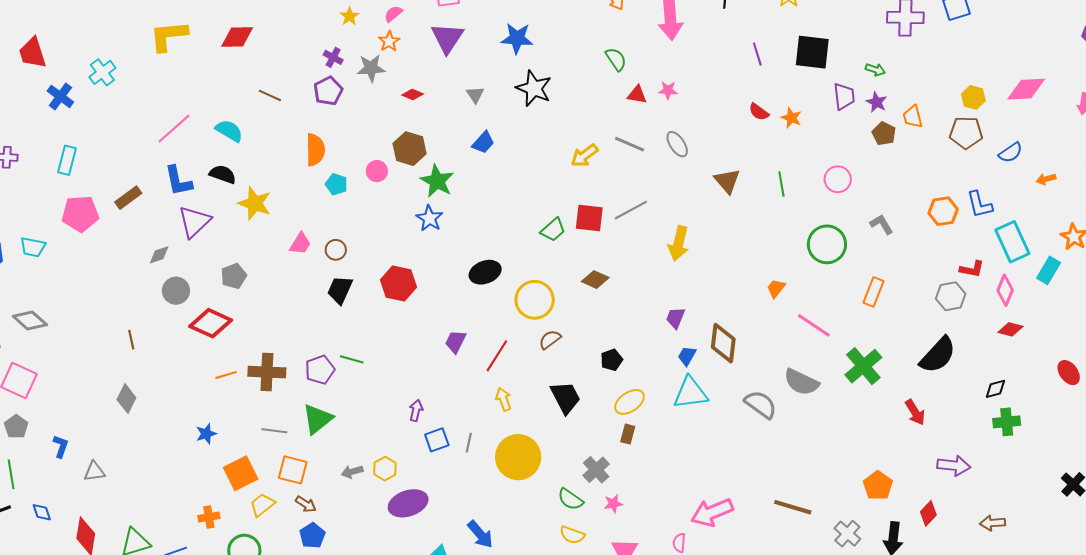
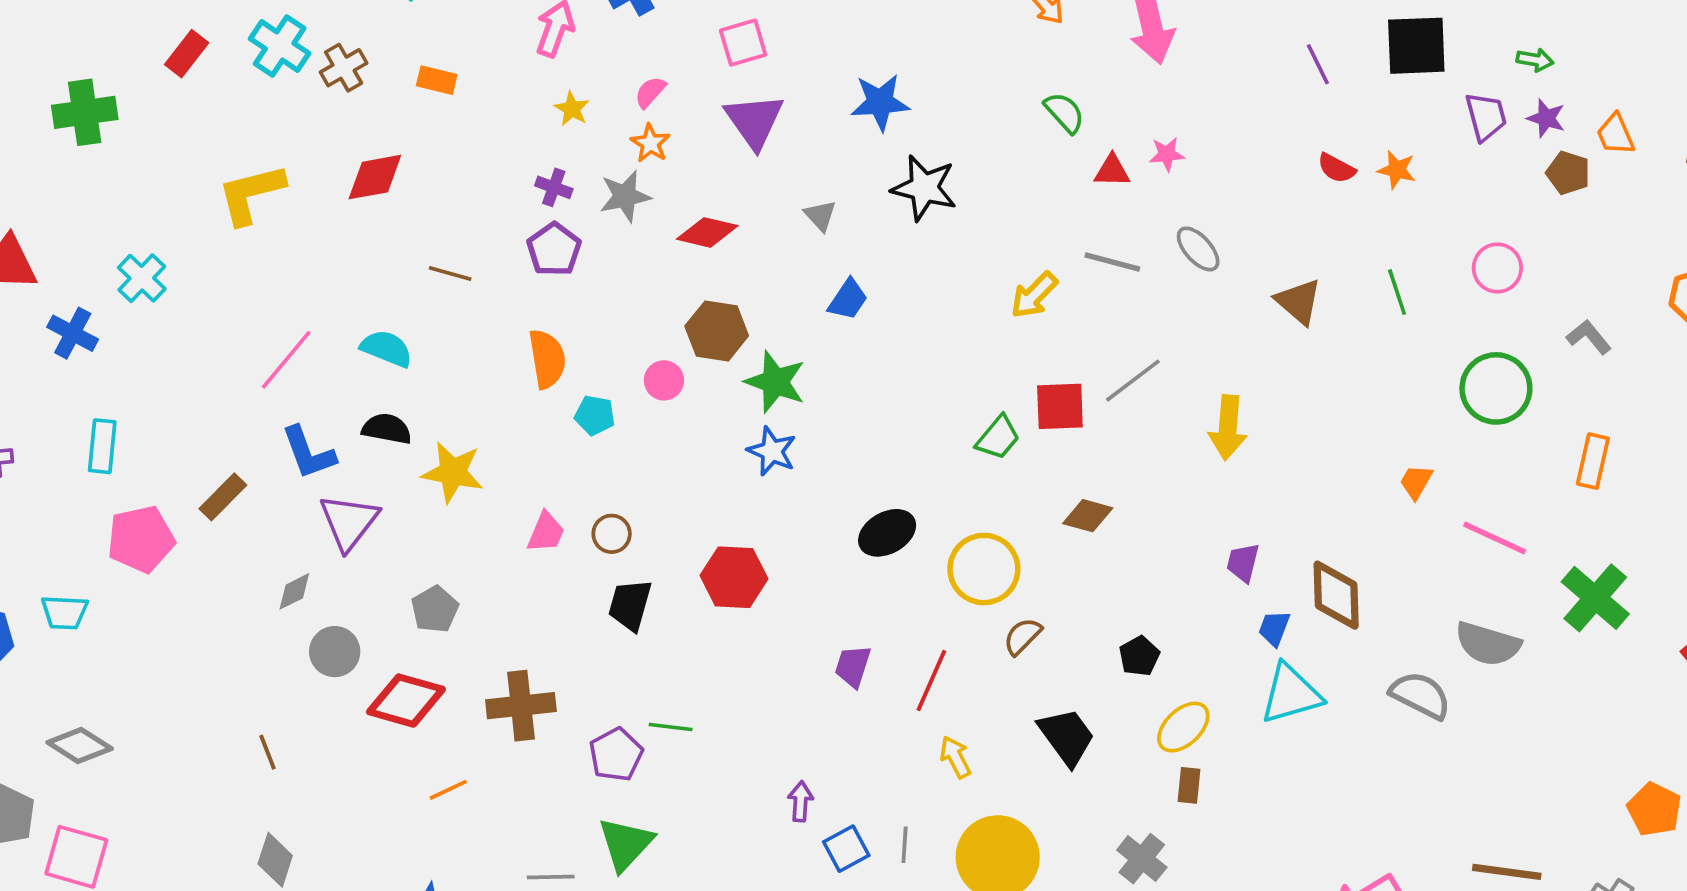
red diamond: (413, 95) -> (707, 232), size x1.5
brown cross: (267, 372) -> (521, 706), moved

